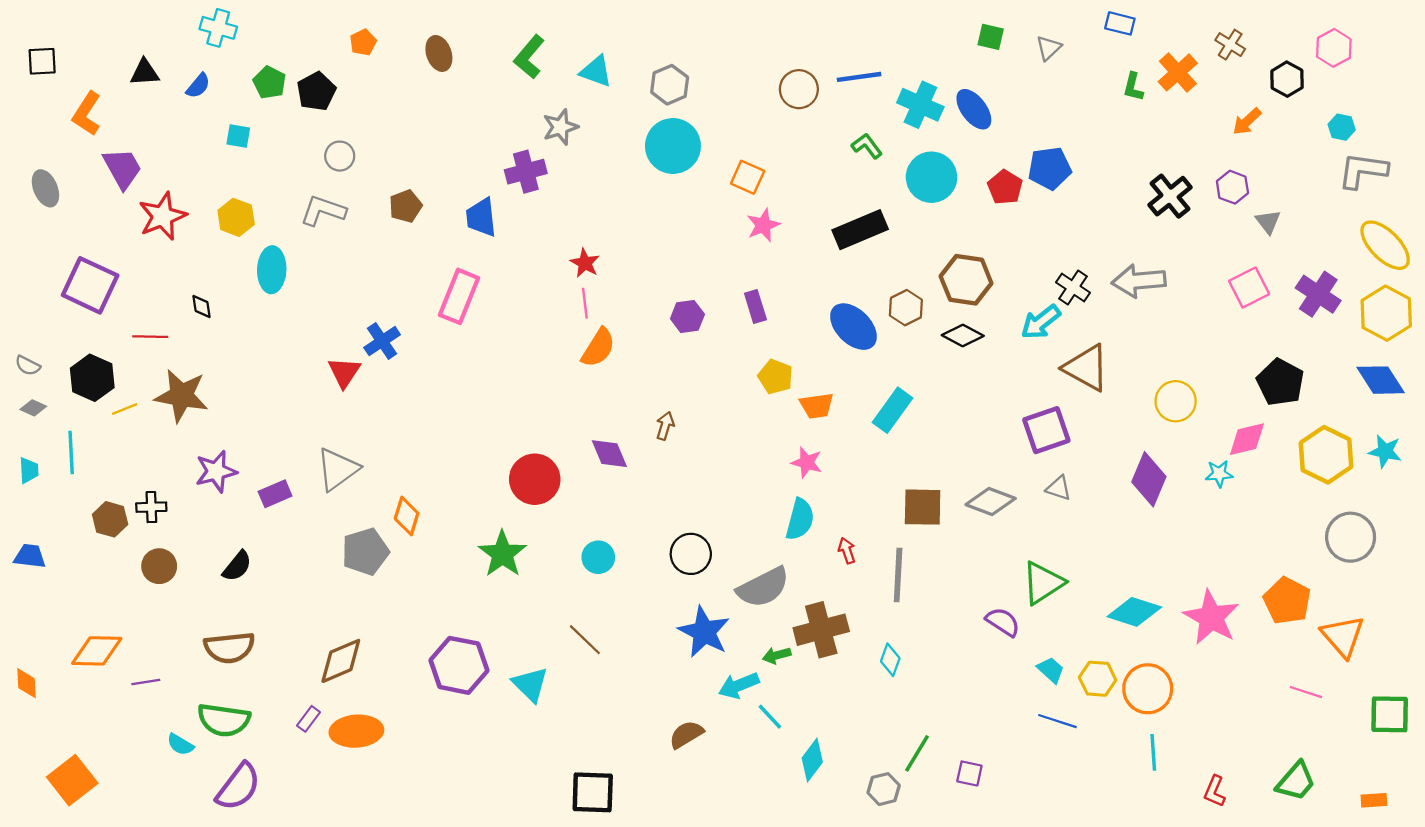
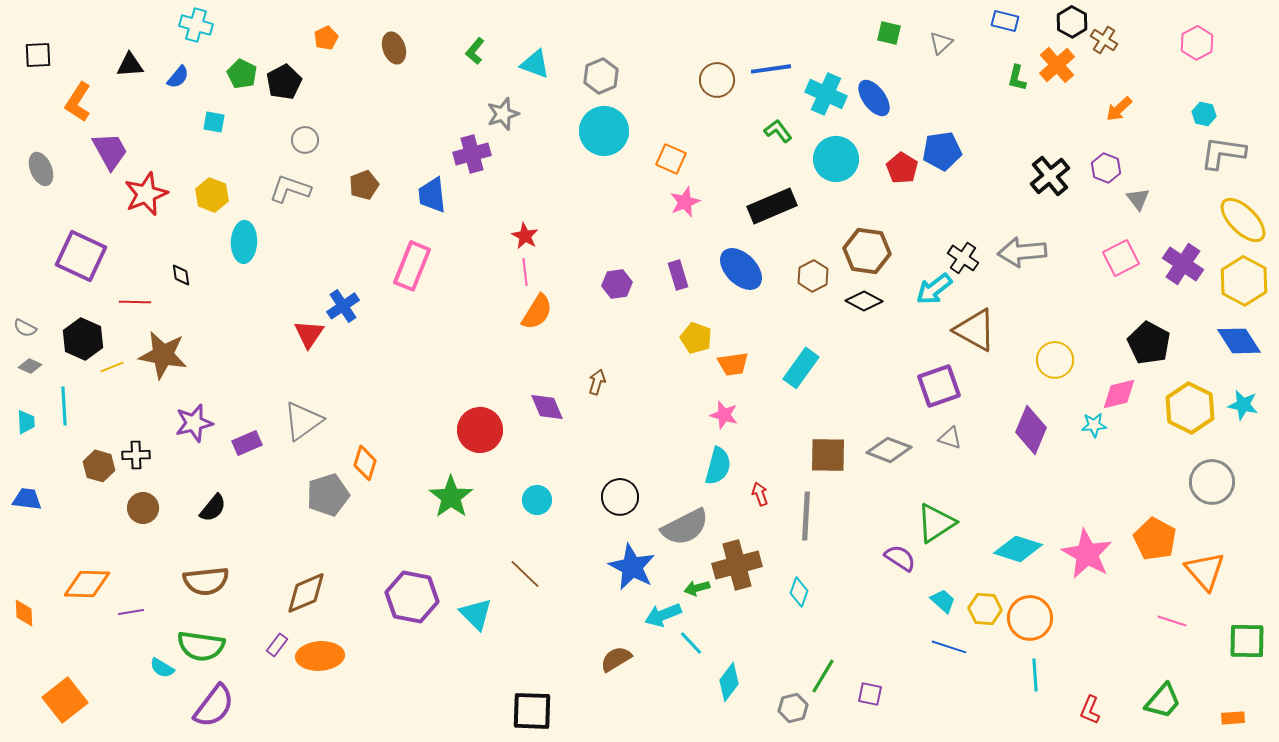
green L-shape: (529, 57) -> (475, 51), size x0.7
black hexagon: (1287, 79) -> (1072, 22), moved
blue ellipse: (853, 327) -> (741, 269), moved

